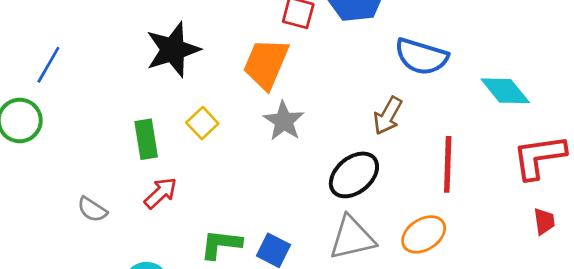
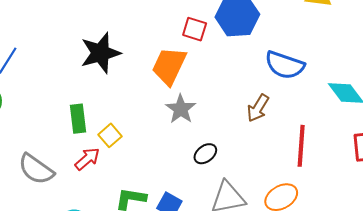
yellow square: (202, 123) -> (110, 135), moved
black ellipse: (354, 175) -> (205, 154), moved, size x0.6
gray semicircle: (92, 209) -> (36, 169), size x1.6

